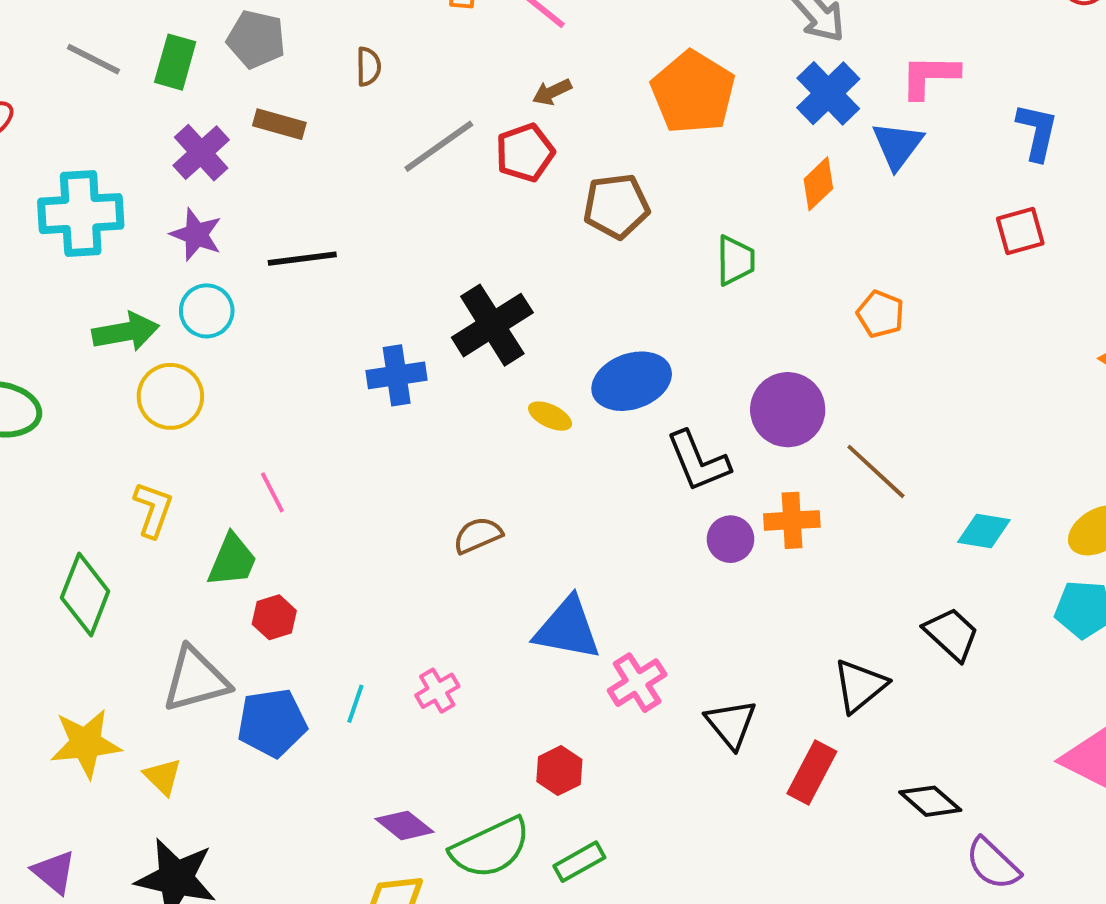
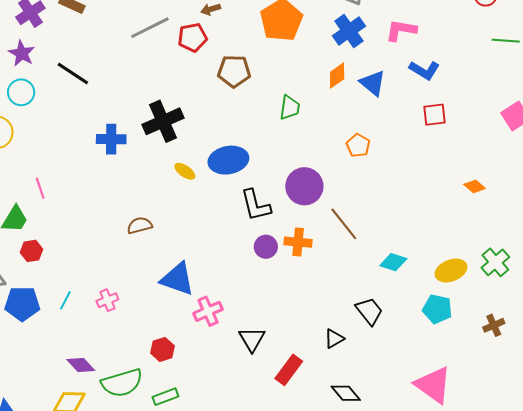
blue L-shape: (1037, 132) -> (424, 70), moved, turned 100
blue triangle: (898, 145) -> (373, 83), moved, turned -36
black line: (302, 259) -> (73, 73), turned 32
black triangle: (860, 686) -> (334, 339), moved, size x0.7

